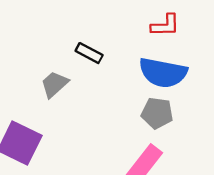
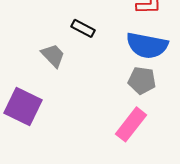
gray trapezoid: (54, 84) -> (53, 55), turned 88

